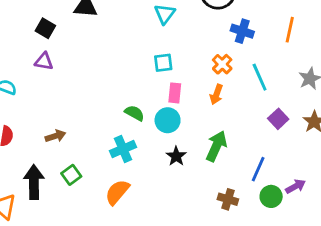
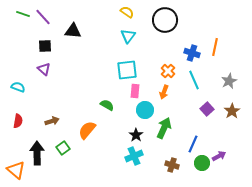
black square: (45, 28) -> (45, 46), turned -32
blue cross: (242, 31) -> (192, 53), moved
purple triangle: (44, 61) -> (44, 69), turned 32
cyan square: (163, 63) -> (127, 70), size x1.5
cyan circle: (168, 120) -> (145, 110), moved
cyan cross: (123, 149) -> (134, 156), moved
orange semicircle: (117, 192) -> (87, 130), moved

